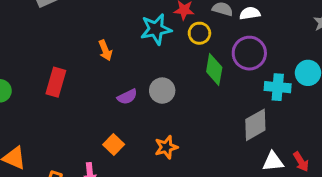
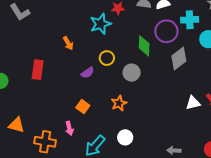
yellow circle: (199, 33) -> (107, 58), moved
cyan cross: (278, 87) -> (190, 20), moved
gray circle: (162, 91) -> (132, 73), moved
gray diamond: (255, 125) -> (179, 59), moved

